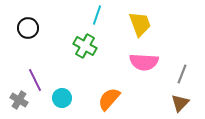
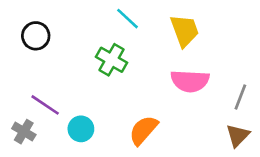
cyan line: (97, 15) -> (127, 19), turned -66
purple line: (35, 80) -> (45, 105), turned -30

